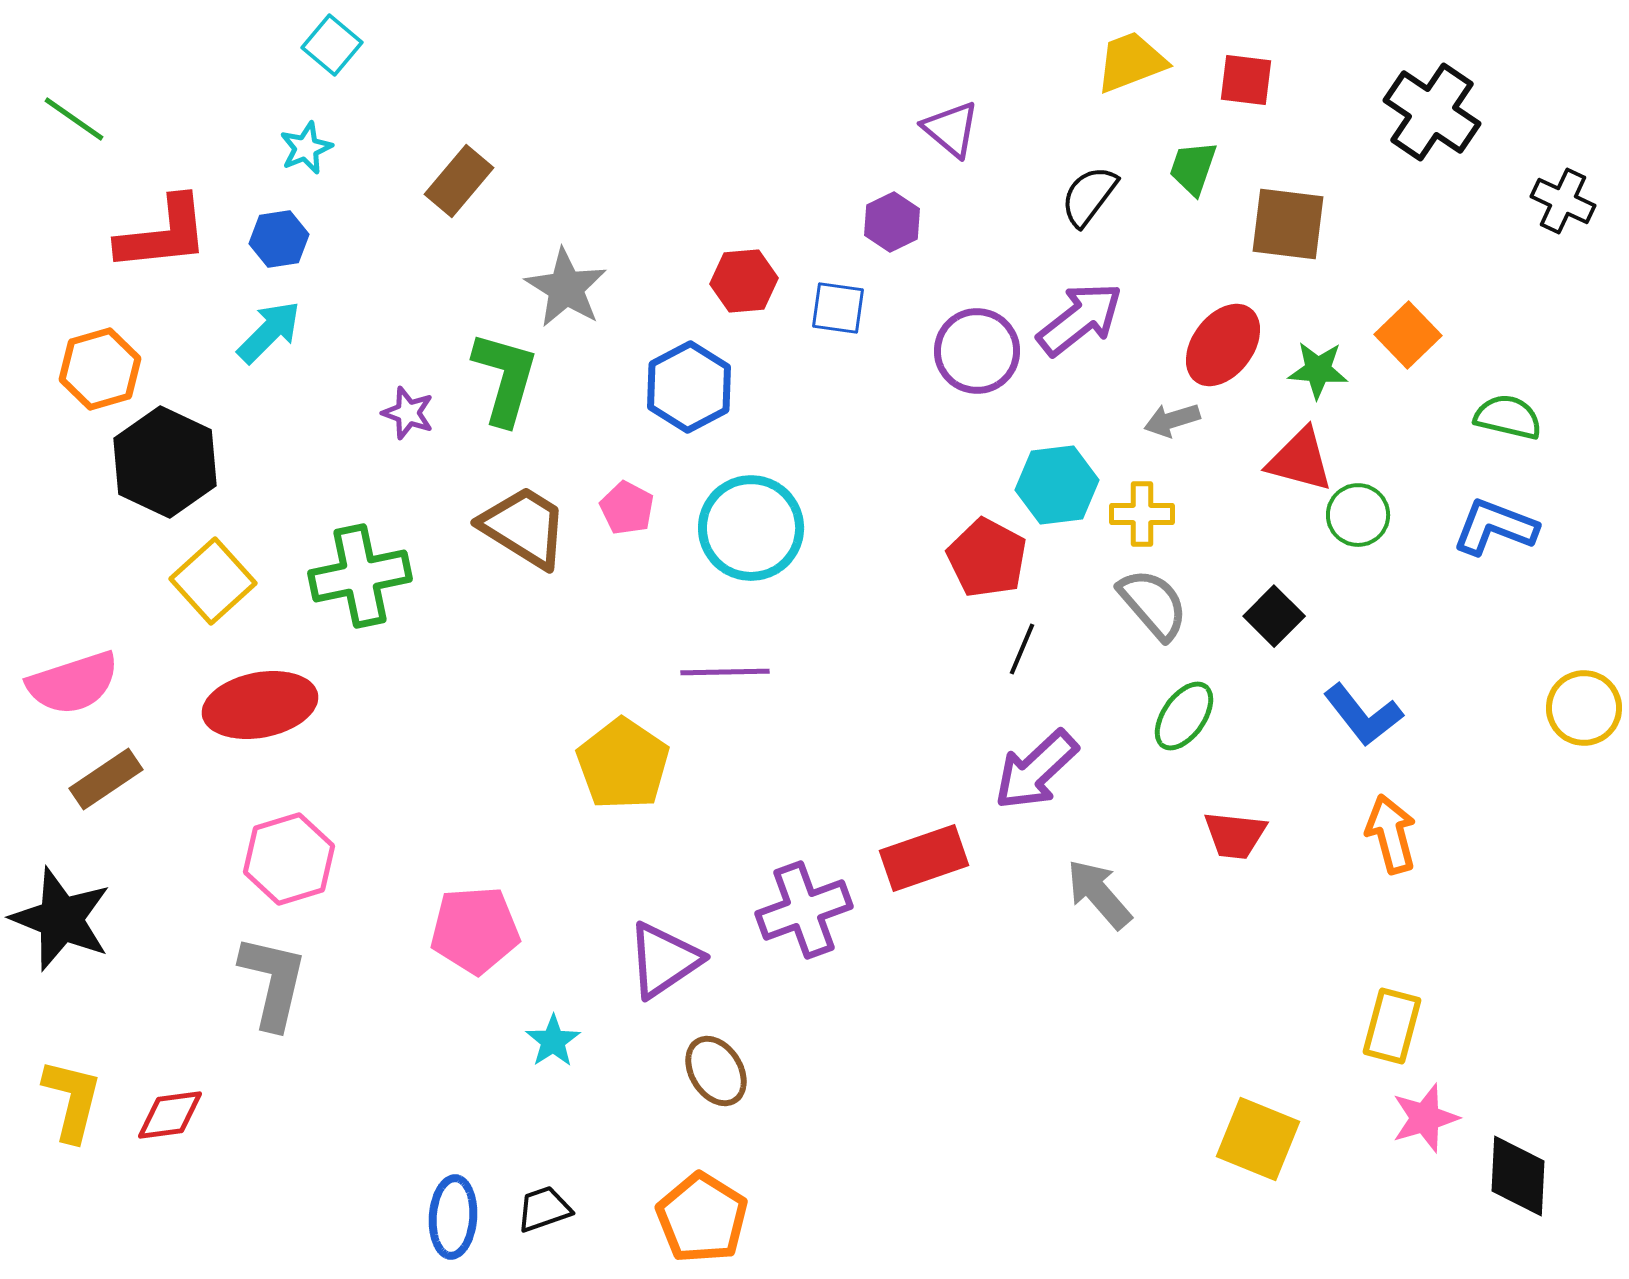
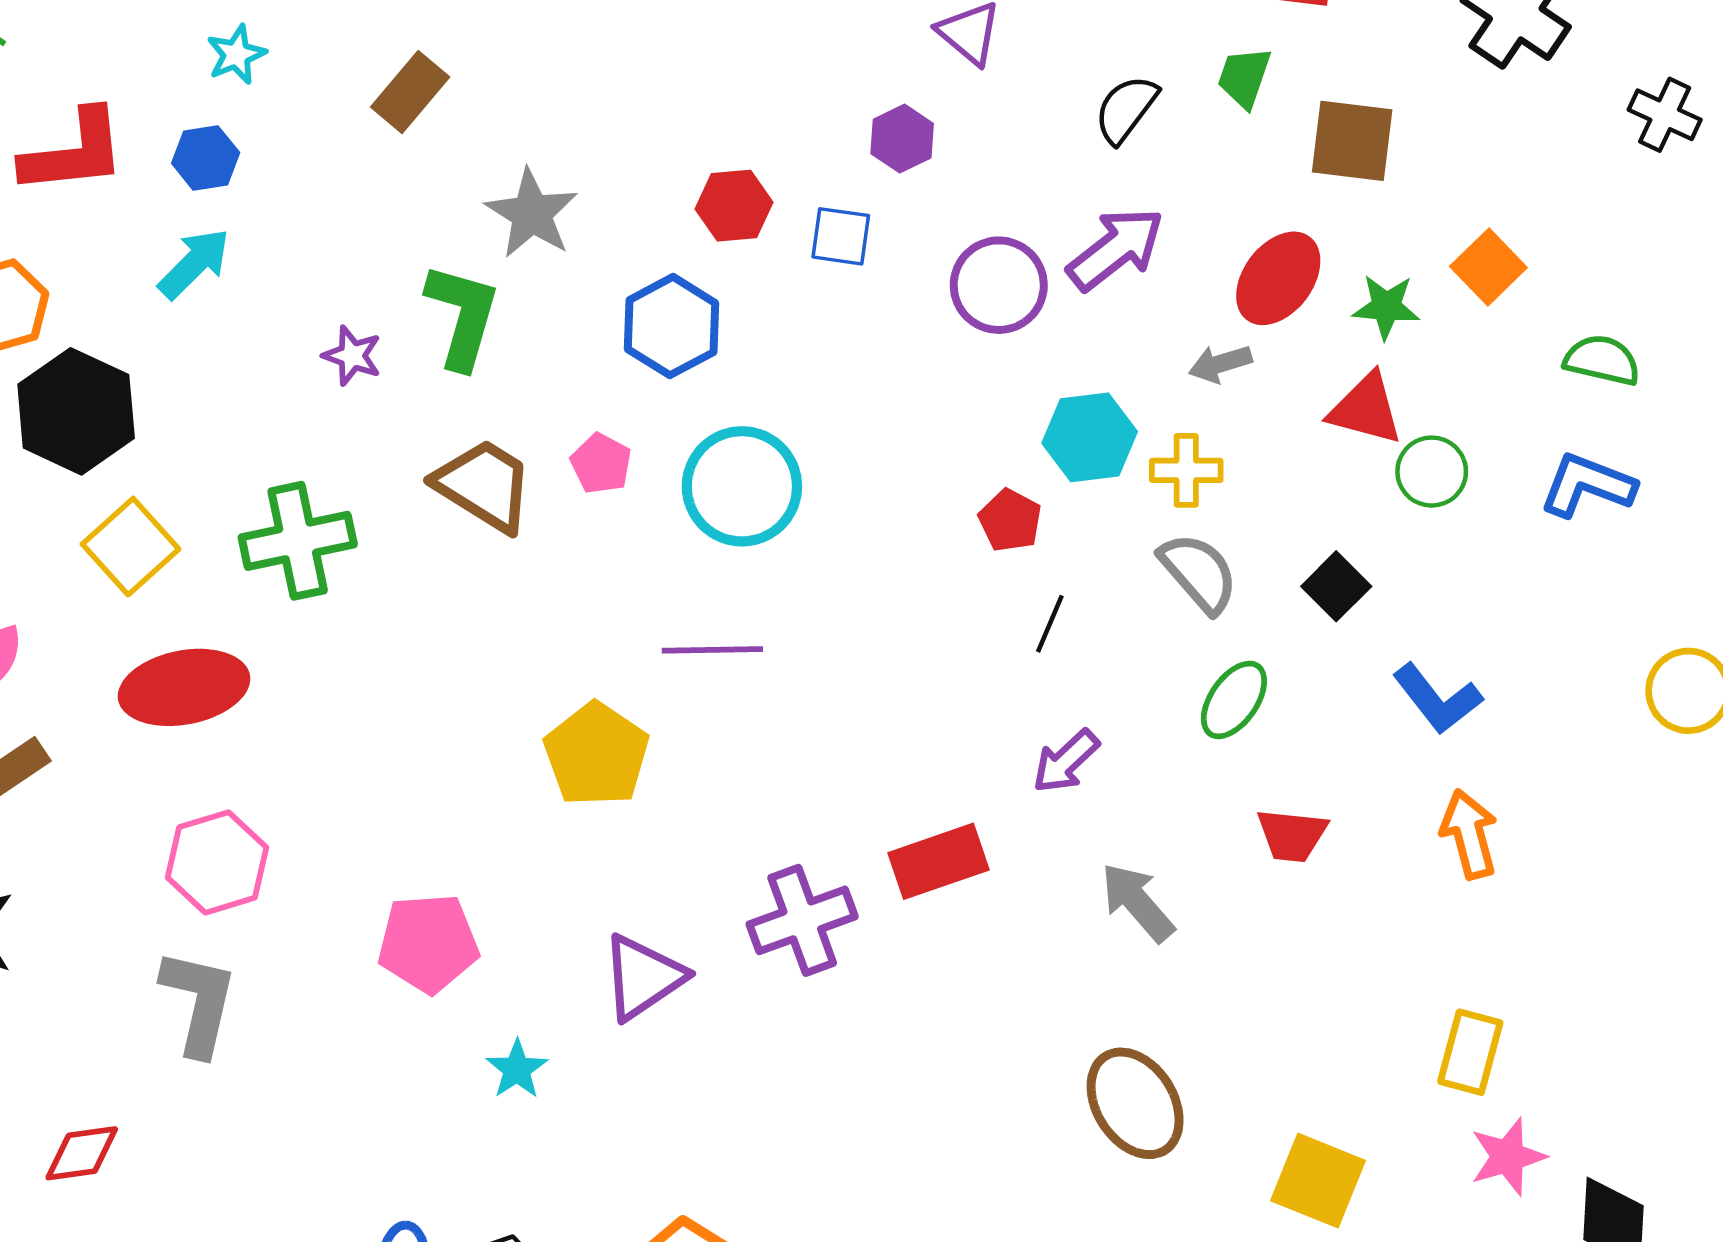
red pentagon: (987, 558) -> (1010, 520), size x0.7
purple arrow: (1036, 770) -> (1066, 761), size x0.7
brown ellipse: (716, 1071) -> (1135, 1103), moved, size x1.4

